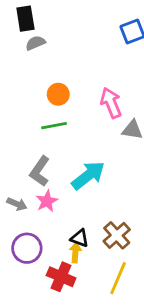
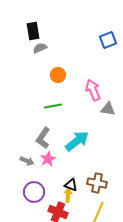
orange circle: (58, 94) -> (58, 75), moved
brown cross: (117, 235) -> (97, 183), turned -36

